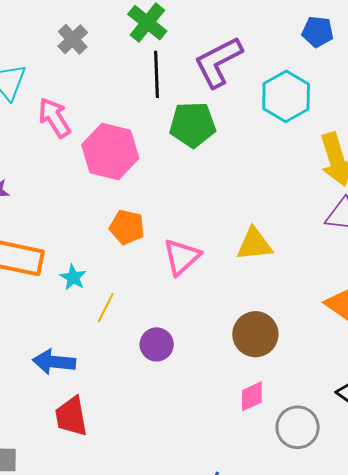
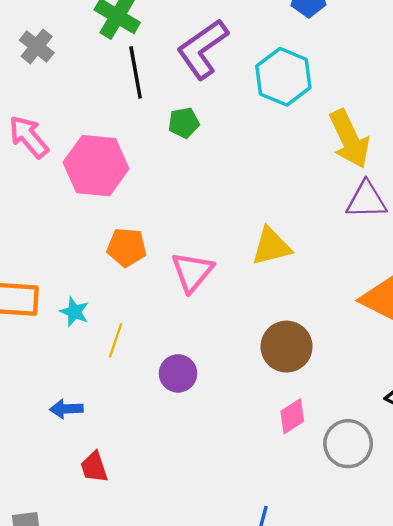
green pentagon: (193, 125) -> (184, 123), size x0.6
blue arrow: (54, 362) -> (66, 409), size x0.7
red trapezoid: (71, 416) -> (94, 467), size x0.7

